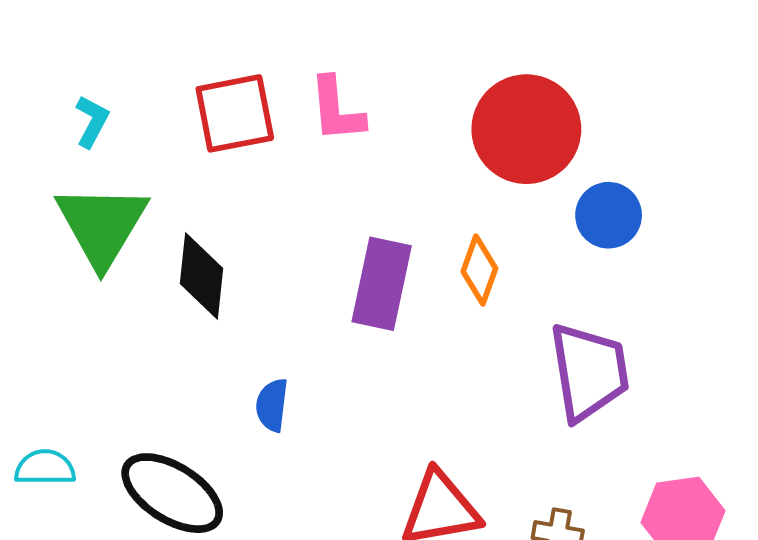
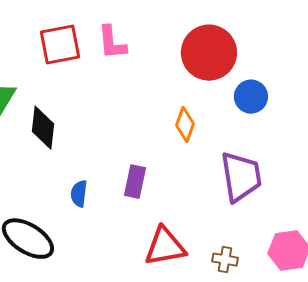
purple rectangle: (382, 284) -> (135, 182), moved, size x0.7

